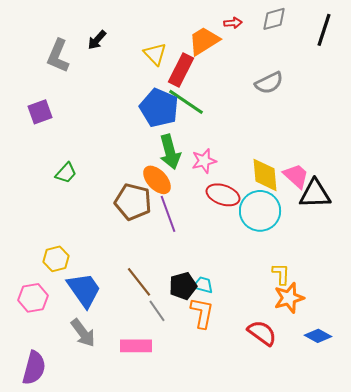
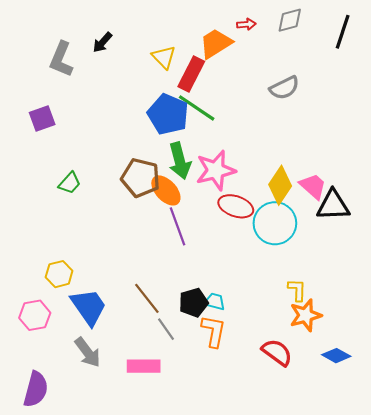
pink star: (204, 161) -> (216, 170), size x1.5
yellow diamond: (265, 175) -> (280, 185), turned 39
brown pentagon: (133, 202) -> (141, 178), moved

